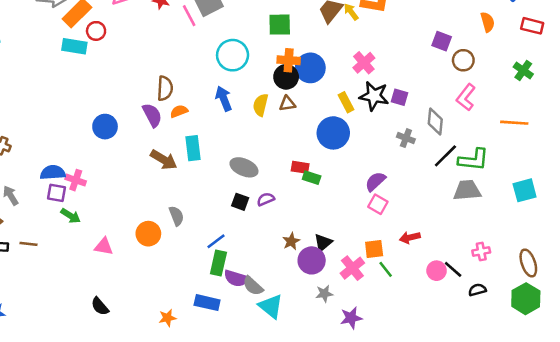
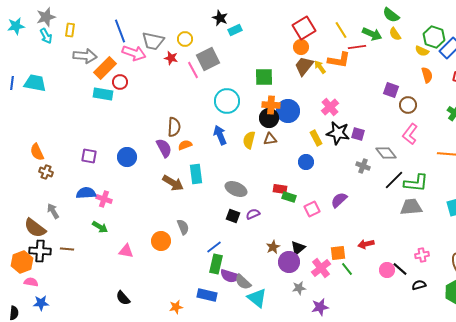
gray diamond: (435, 121) -> (386, 153), turned -45
blue circle: (333, 133) -> (306, 162), size x0.6
purple square: (57, 193) -> (89, 156), moved
pink square: (378, 204) -> (312, 209), moved, turned 35

